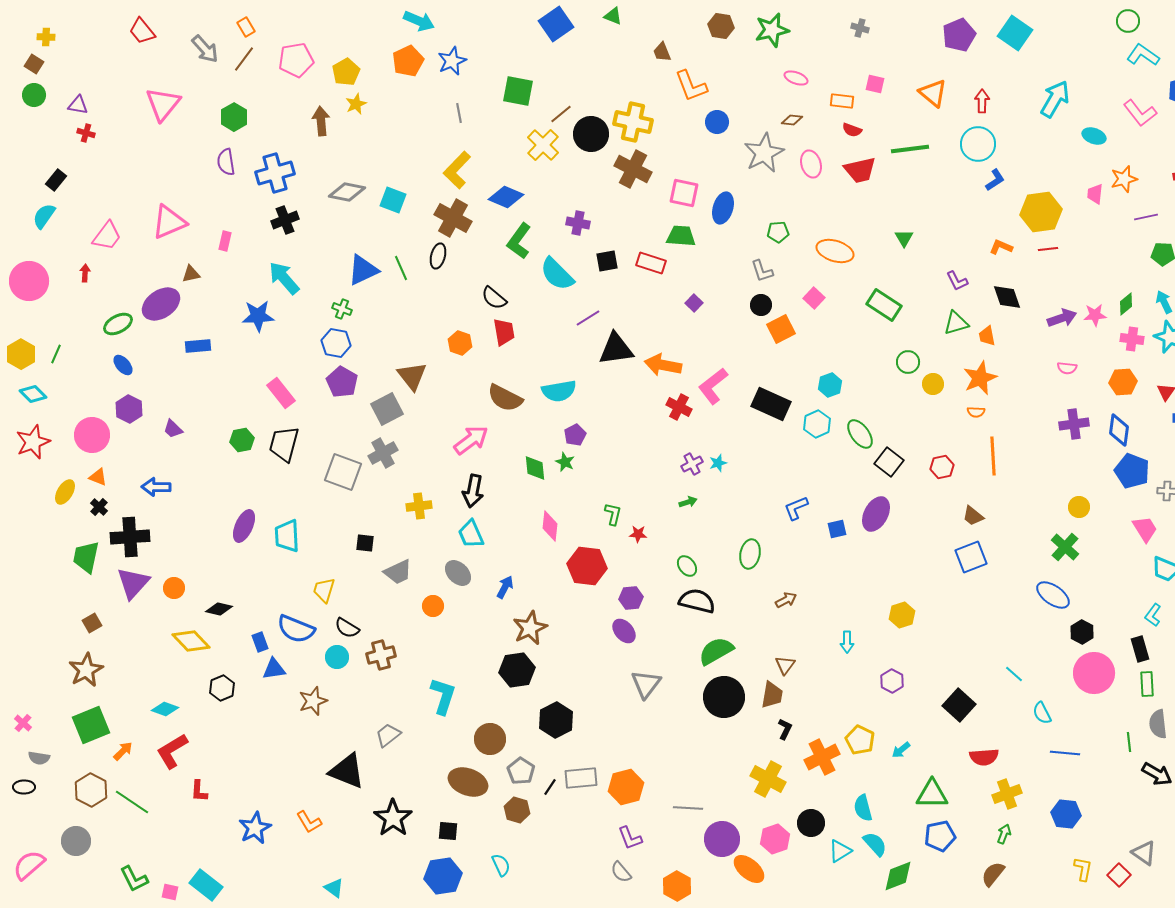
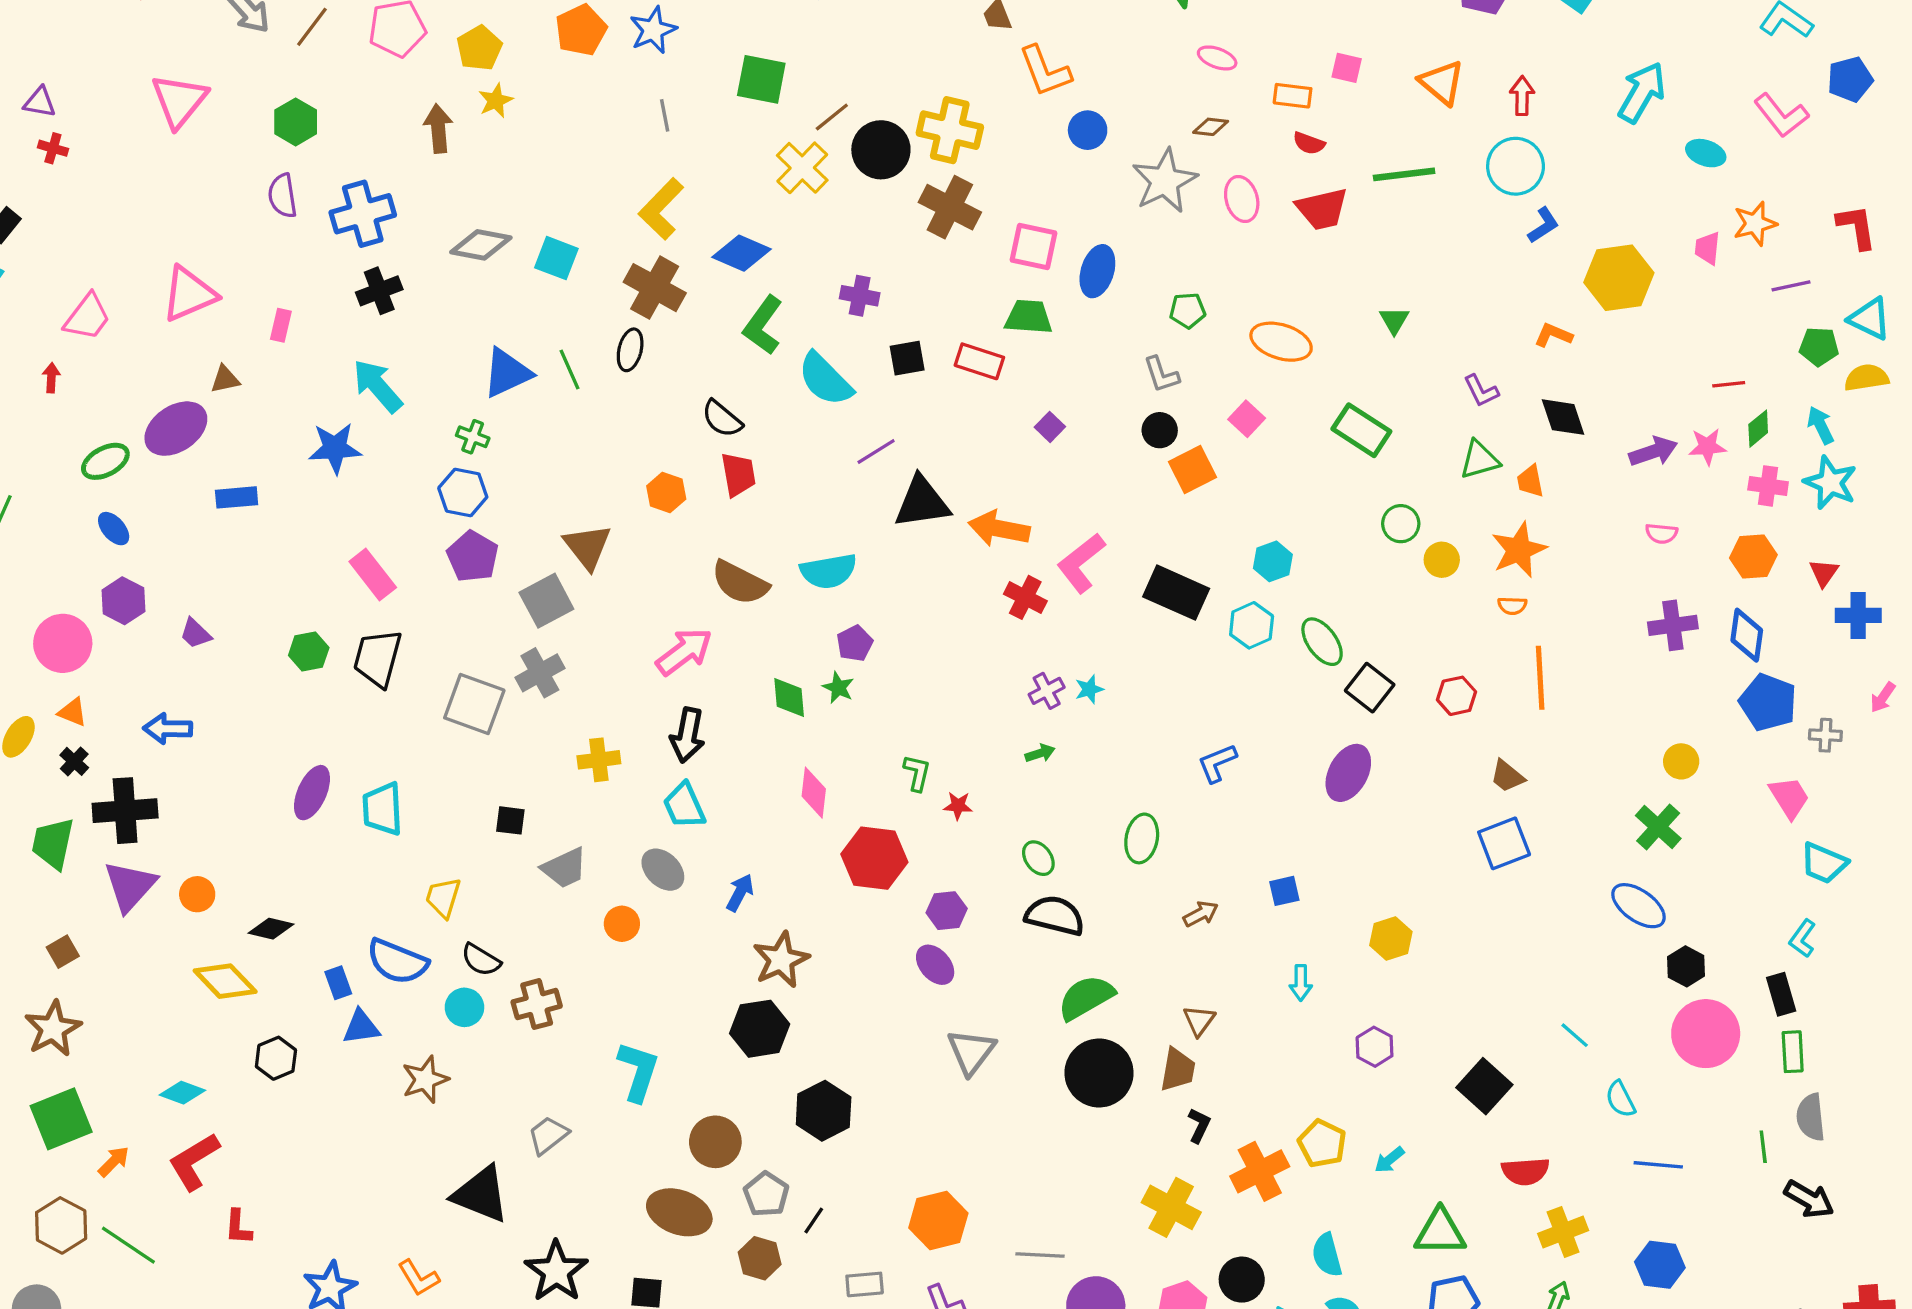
red line: (1048, 249) -> (1729, 384), moved
blue square: (837, 529) -> (1284, 891), moved
gray rectangle: (581, 778) -> (865, 1284), moved, size x0.7

